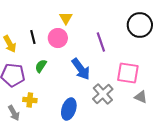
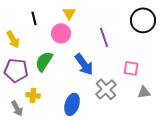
black line: (33, 37) -> (34, 18), moved
green semicircle: (41, 66) -> (44, 61), size x1.5
pink square: (128, 73) -> (131, 68), size x0.7
gray triangle: (141, 97) -> (144, 92), turned -32

